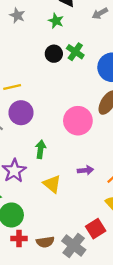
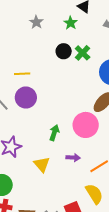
gray star: (17, 15) -> (36, 22), moved
pink circle: (78, 121) -> (86, 125), moved
green arrow: (41, 149) -> (54, 133), moved

